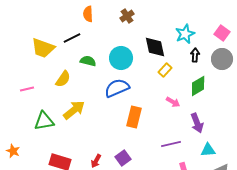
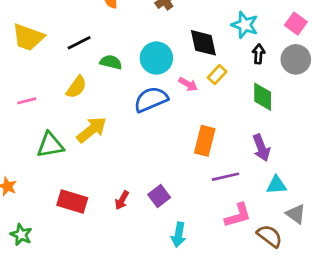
cyan star: (185, 34) -> (245, 25), turned -30
black line: (72, 38) -> (79, 43), moved
yellow trapezoid: (43, 48) -> (28, 37), moved
green diamond: (198, 86) -> (263, 97), turned -60
pink arrow: (173, 102) -> (188, 84), moved
orange rectangle: (134, 117) -> (205, 141), moved

